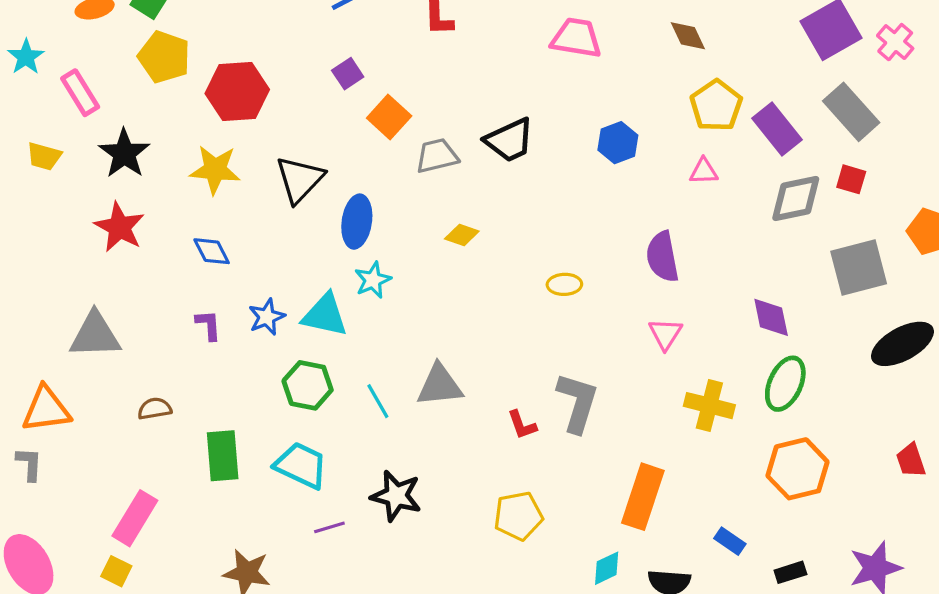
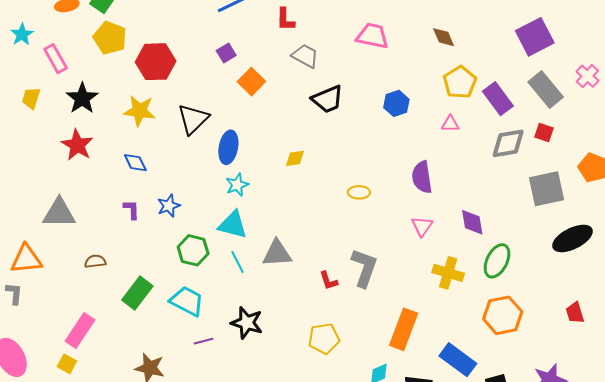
pink cross: (895, 42) -> (587, 76), moved
yellow trapezoid: (44, 156) -> (31, 98), turned 90
gray trapezoid: (437, 156) -> (305, 56), moved, turned 40
yellow diamond: (462, 235) -> (295, 158), turned -30
cyan triangle: (325, 315) -> (233, 225), moved
purple diamond: (771, 317) -> (472, 222), moved
green rectangle: (223, 456) -> (137, 293), turned 40
blue rectangle: (730, 541) -> (458, 360), size x1.8

